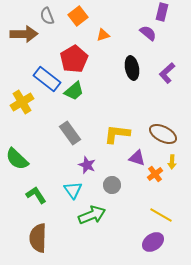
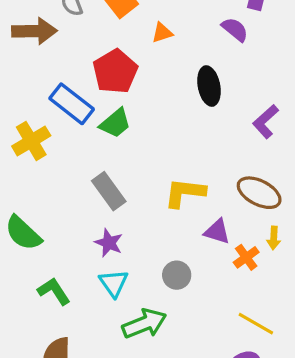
purple L-shape: (167, 73) -> (266, 122), moved
purple star: (87, 165) -> (109, 243), moved

